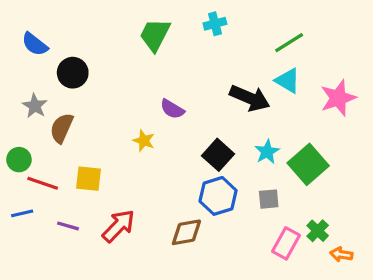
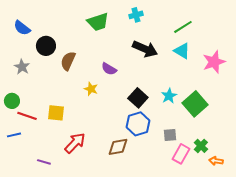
green trapezoid: (155, 35) -> (98, 22), turned -135
black arrow: (250, 98) -> (145, 49), moved
brown semicircle: (62, 128) -> (68, 61), moved
gray square: (269, 199) -> (170, 135), moved
purple line: (68, 226) -> (44, 162), moved

